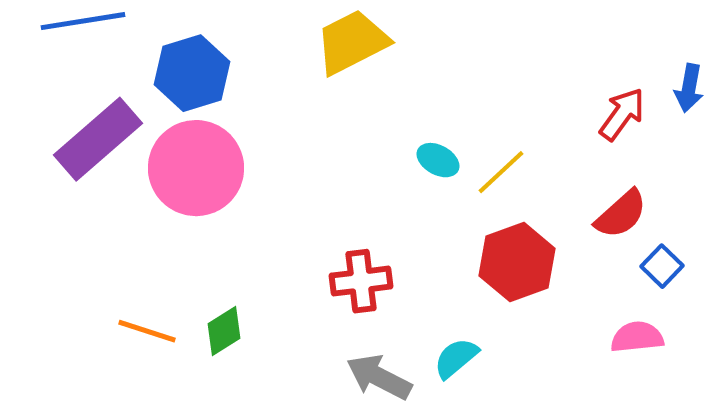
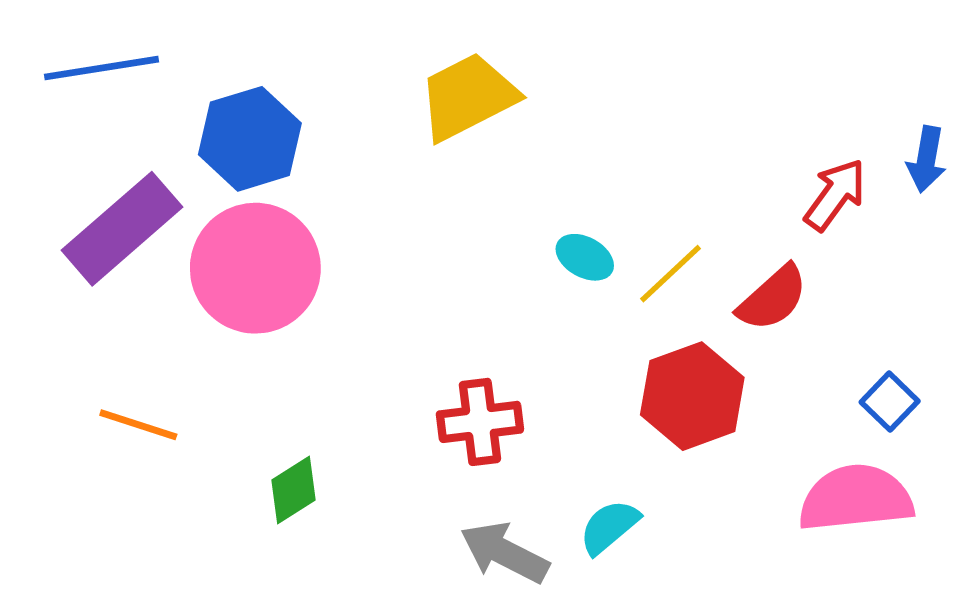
red semicircle: (621, 214) -> (773, 298), moved
orange line: (147, 331) -> (138, 425), moved
pink semicircle: (637, 337) -> (856, 498), size x1.6

